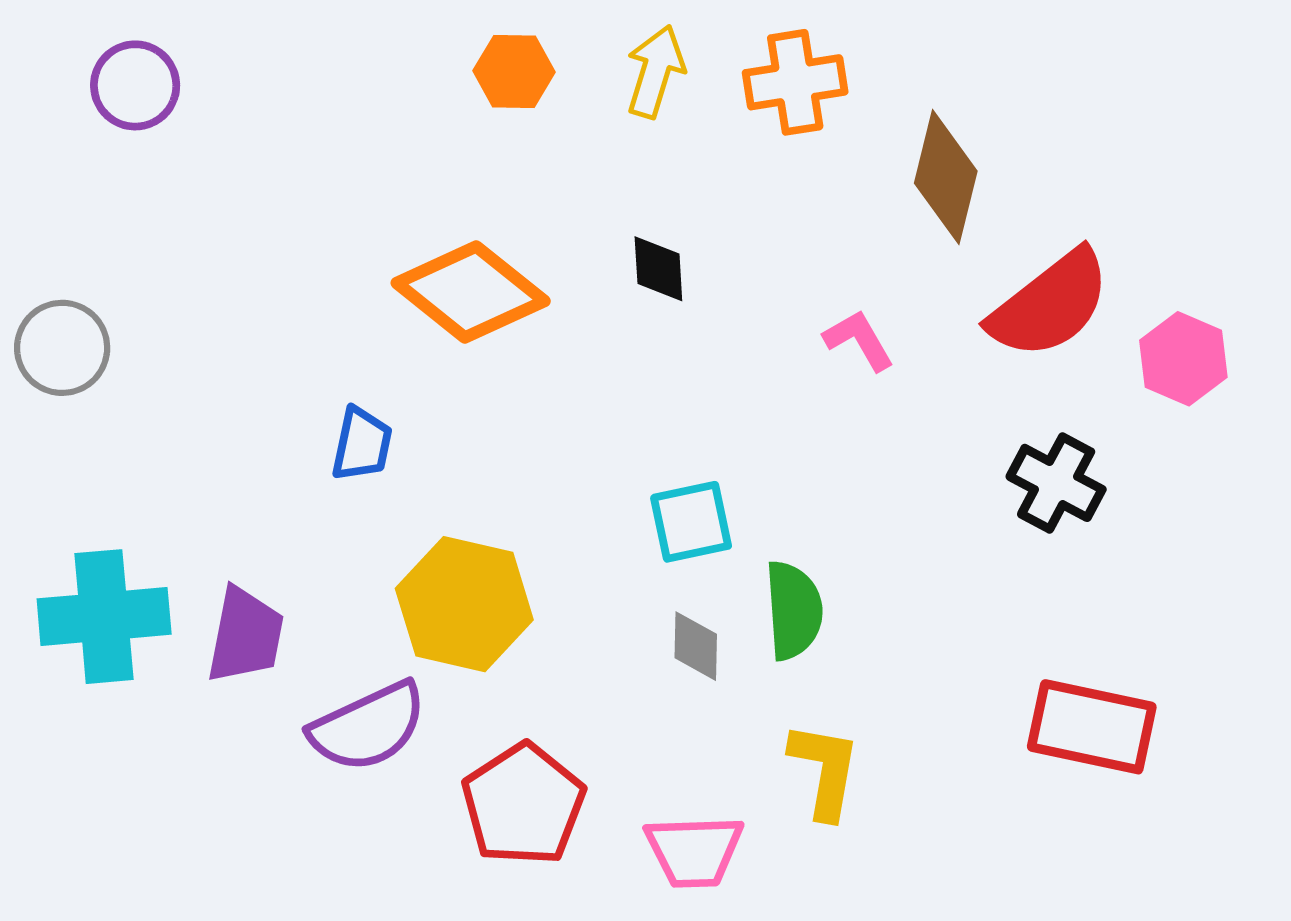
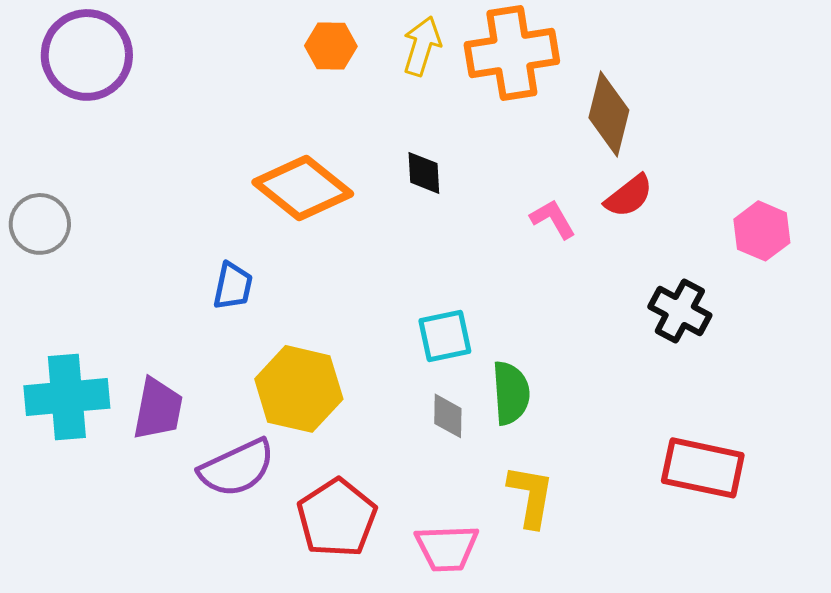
orange cross: (795, 82) -> (512, 53), size x1.4
purple circle: (135, 85) -> (87, 55), size x1.6
red semicircle: (1050, 304) -> (629, 196), moved, size x0.6

